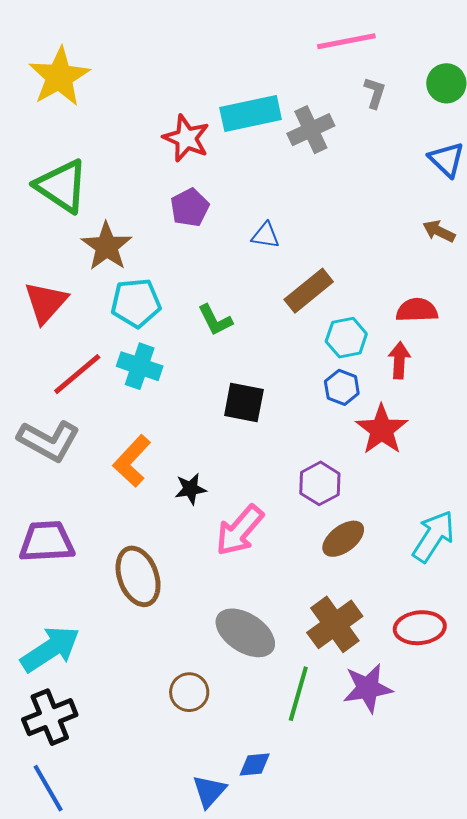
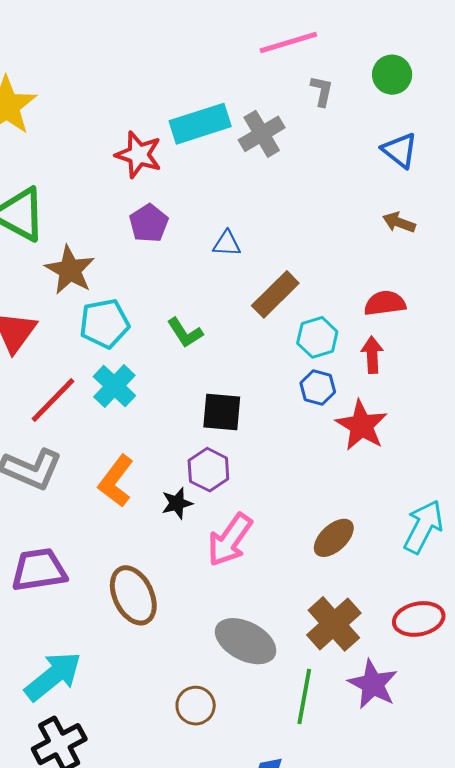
cyan cross: (140, 366) -> (114, 386), turned 30
purple hexagon: (320, 483) -> (208, 470), moved
purple star: (368, 688) -> (373, 684), turned -30

